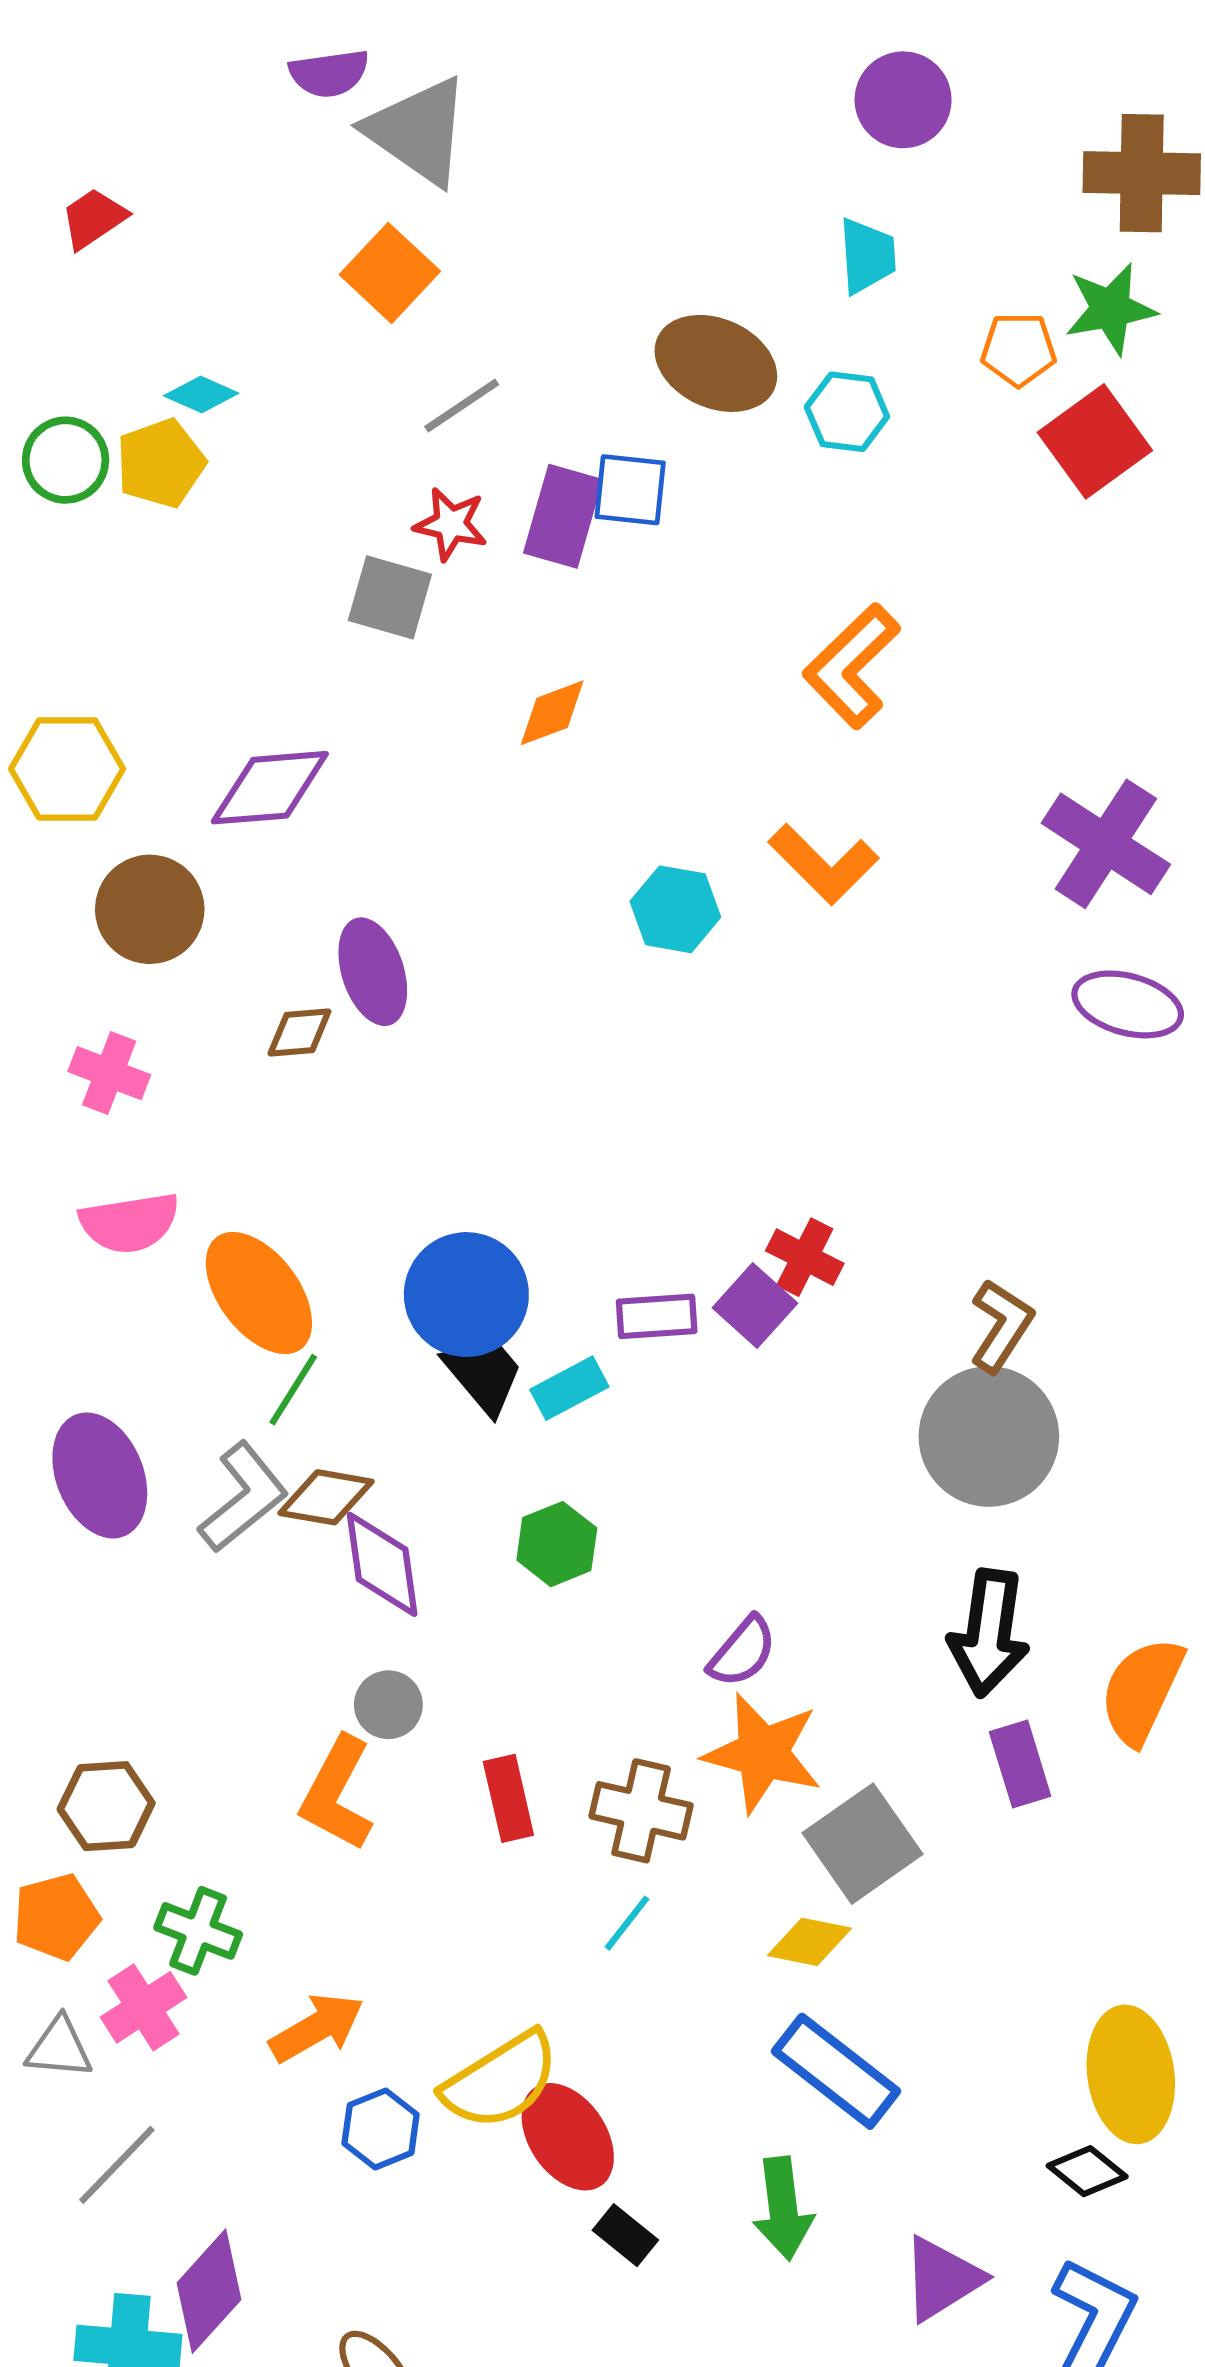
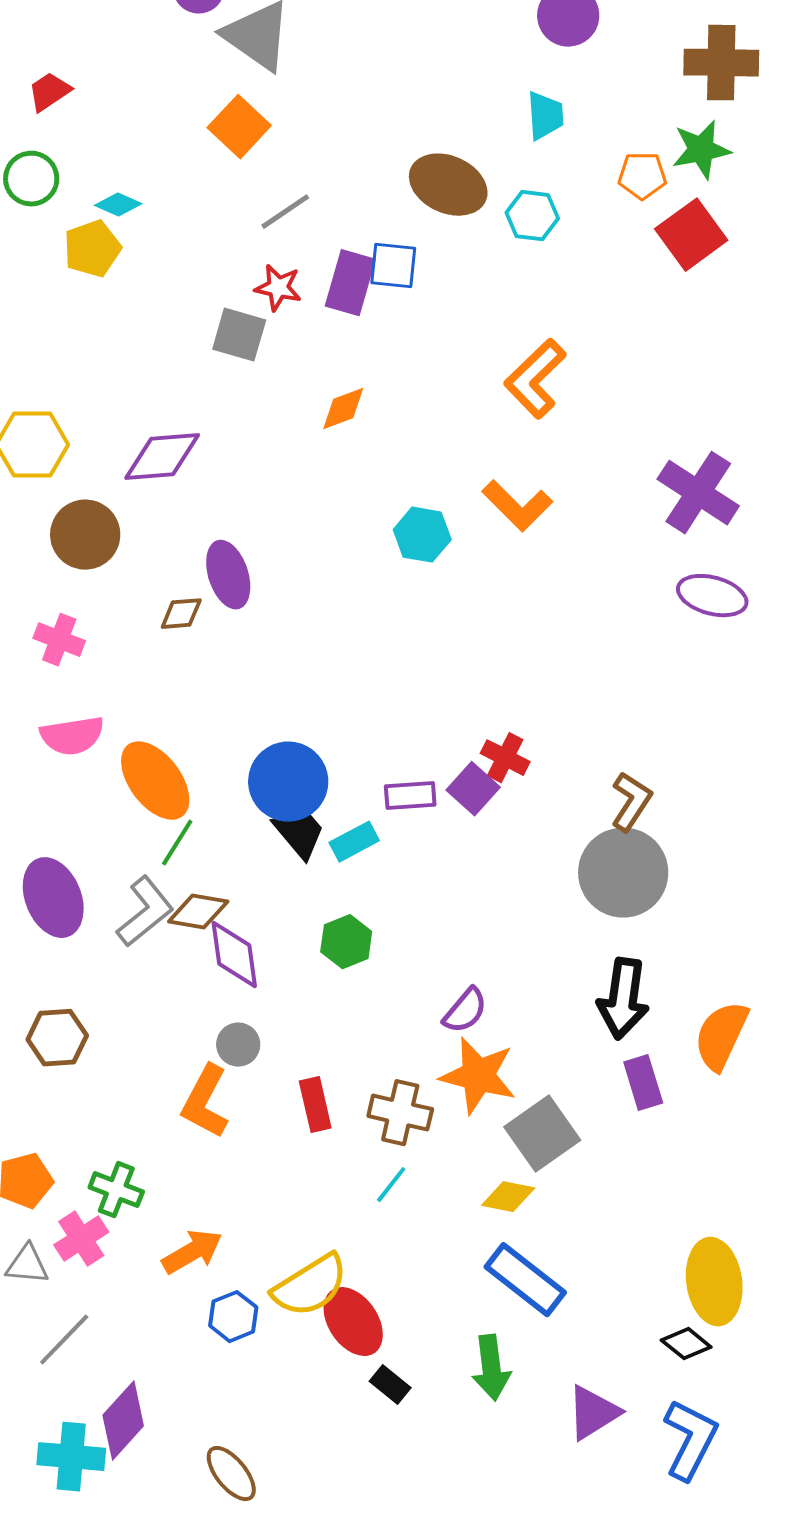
green circle: (66, 460) -> (31, 179), moved
brown hexagon: (106, 1806) -> (57, 1038), moved

